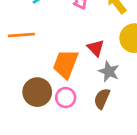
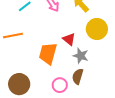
brown circle: (37, 92) -> (19, 84), moved
pink circle: (66, 98) -> (60, 85), moved

